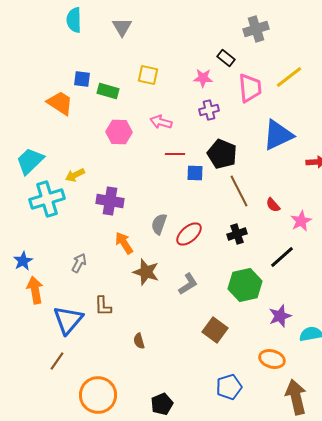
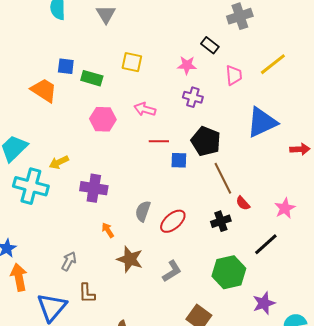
pink trapezoid: (250, 88) -> (234, 75), size x0.7
purple cross: (209, 110) -> (193, 97), turned 30
cyan cross: (47, 199) -> (31, 186), turned 32
red semicircle: (273, 205) -> (243, 203), moved
orange arrow: (124, 243) -> (108, 230), size x0.7
gray arrow: (79, 263) -> (69, 261), moved

